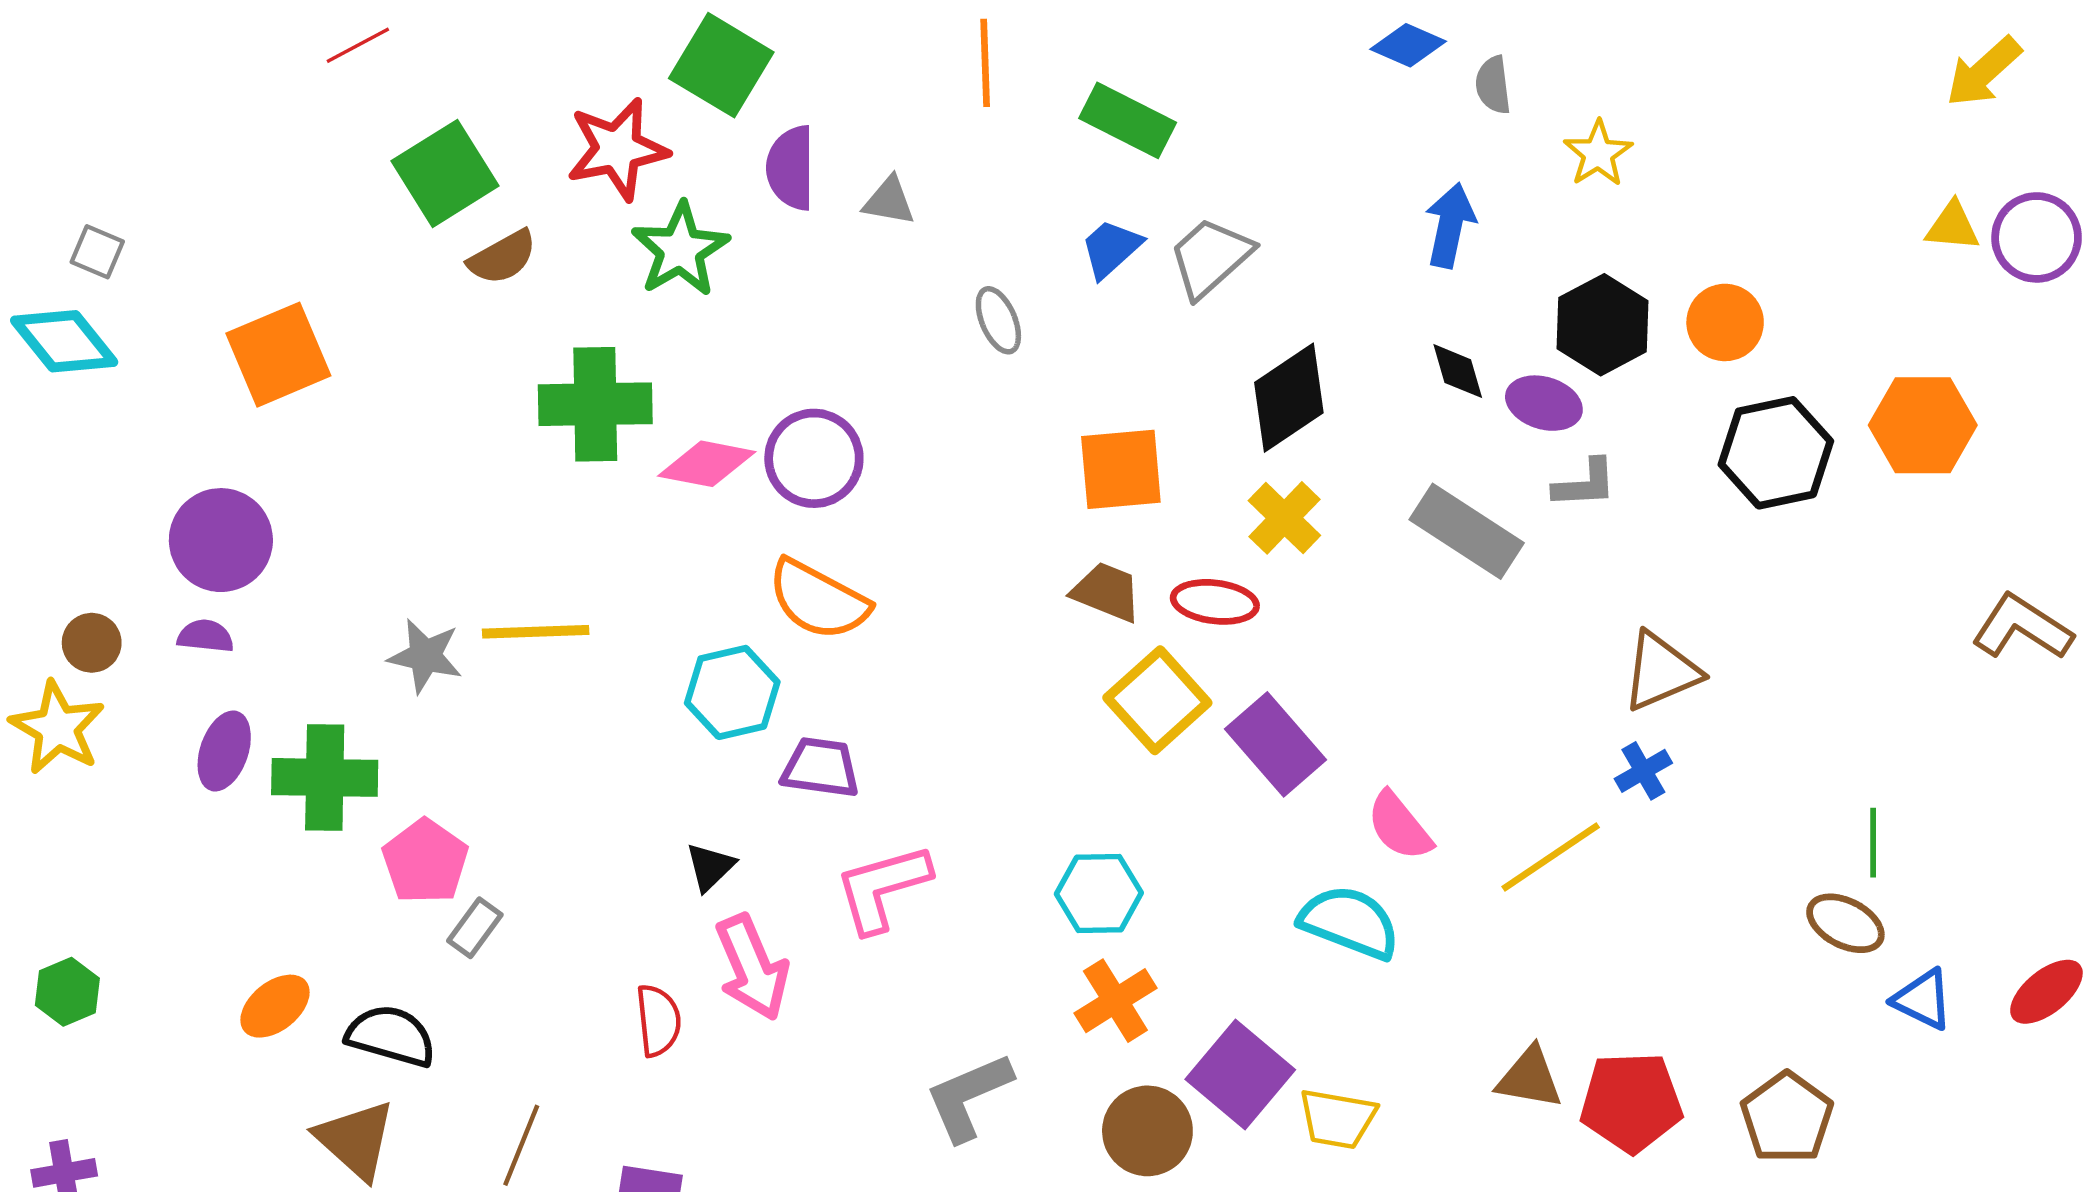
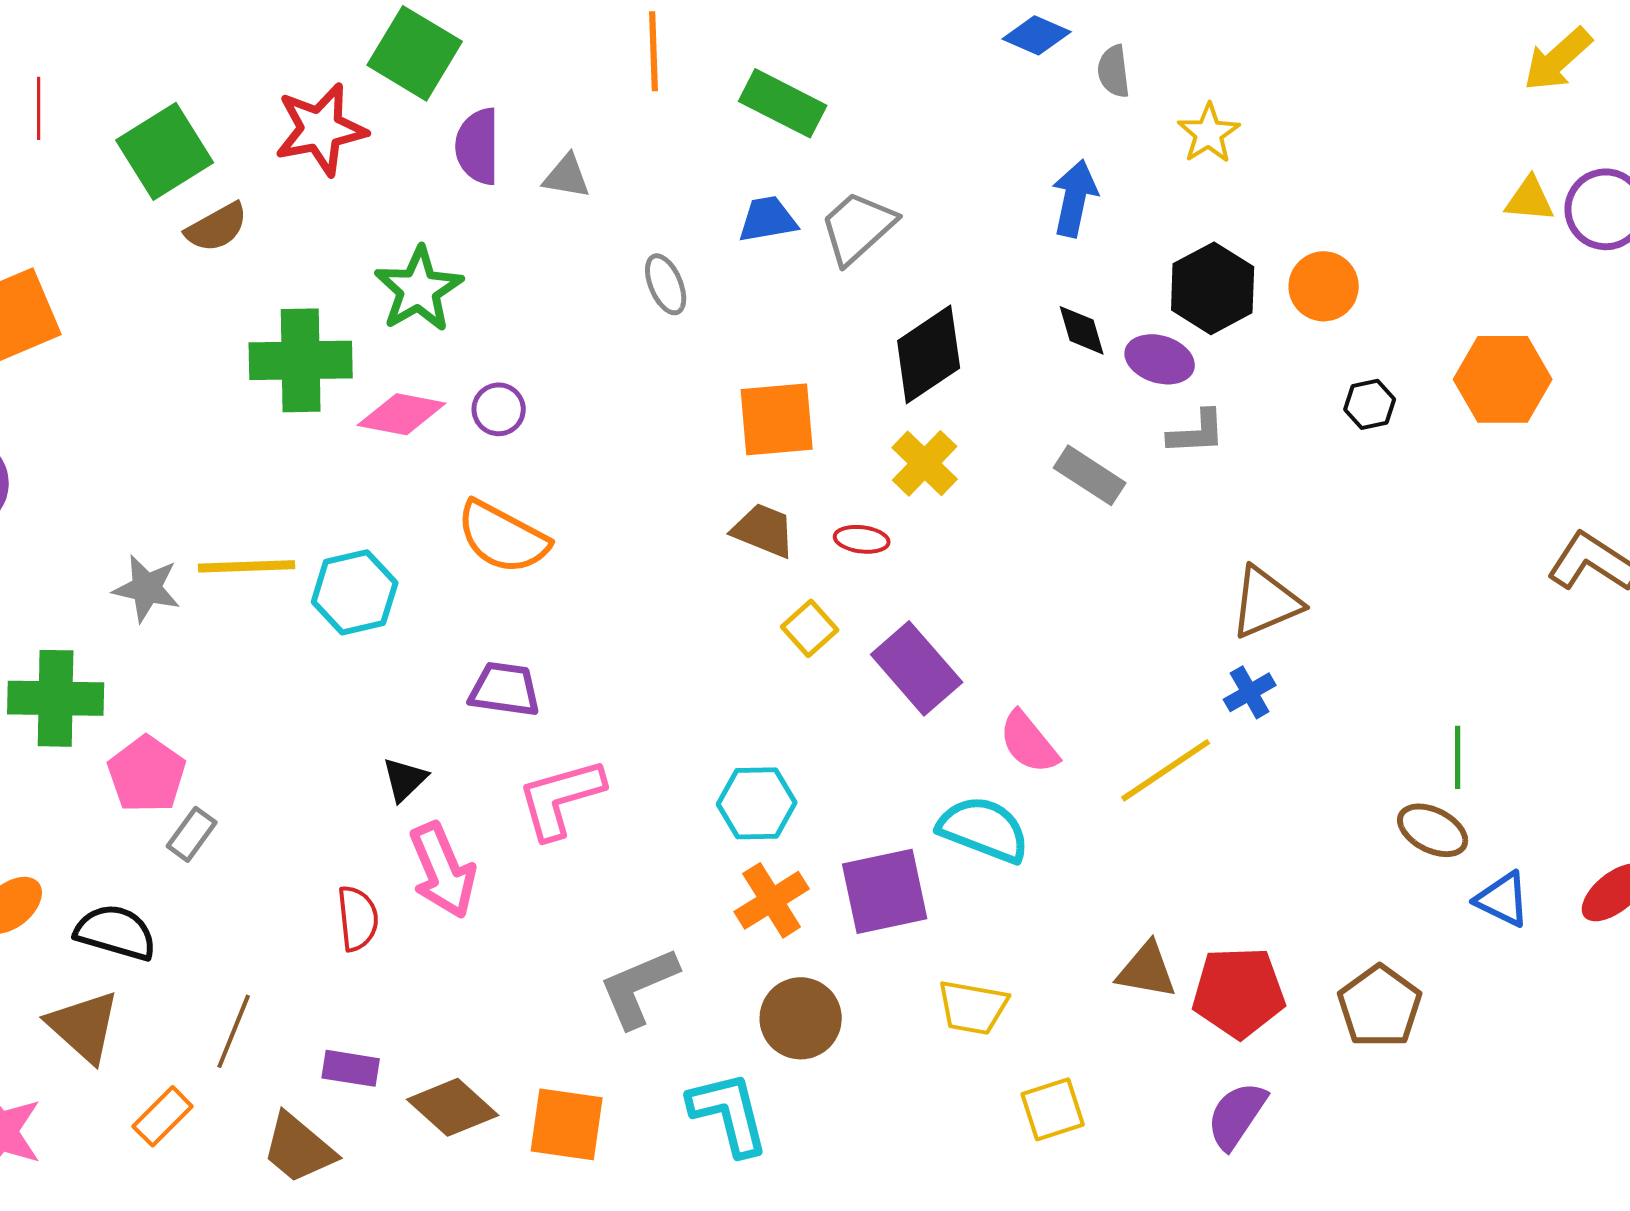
red line: (358, 45) -> (39, 108), moved, turned -62
blue trapezoid: (1111, 248) -> (768, 219), turned 32
green star: (680, 250) -> (419, 289), moved
black hexagon: (1776, 453) -> (1370, 404), size x0.5
purple circle: (814, 458) -> (499, 409), size x0.6
gray rectangle: (1467, 531) -> (1090, 475), size x0.7
red ellipse: (1215, 602) -> (862, 539), size x0.7
cyan hexagon: (732, 692) -> (355, 592), moved
yellow square: (1157, 700) -> (810, 628), size x0.6
purple square: (1240, 1075) -> (885, 891), moved, turned 38

